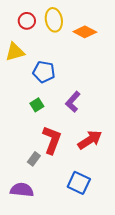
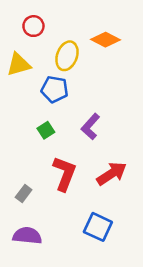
yellow ellipse: (54, 20) -> (67, 56), moved, turned 30
gray rectangle: (34, 159) -> (24, 193), moved

